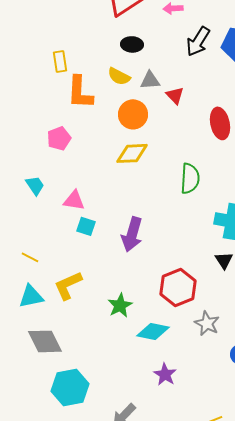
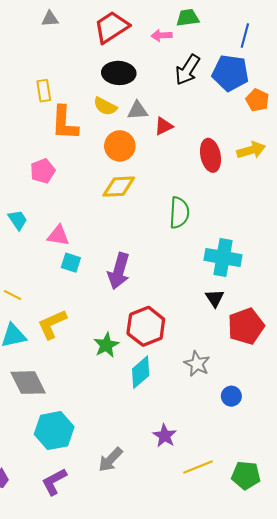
black ellipse: (132, 44) -> (119, 73), size x1.4
red triangle: (175, 95) -> (164, 126), turned 48
red hexagon: (178, 287) -> (146, 326), moved
cyan diamond: (153, 331) -> (141, 372), turned -52
purple star: (165, 374) -> (165, 436), moved

